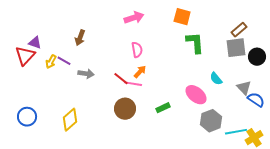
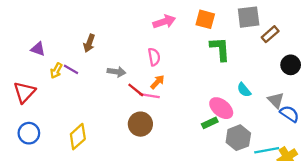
pink arrow: (134, 18) -> (164, 22), moved
gray square: (236, 48) -> (249, 17), moved
red triangle: (25, 56) -> (24, 92), moved
gray arrow: (86, 74) -> (117, 72), moved
green rectangle: (163, 108) -> (210, 123), moved

